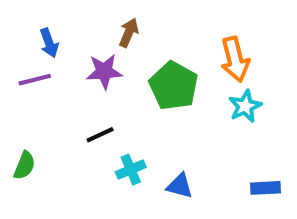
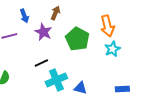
blue arrow: (49, 43) -> (24, 16), moved
purple star: (104, 71) -> (43, 32), turned 30
cyan cross: (131, 170) -> (56, 80), size x1.5

